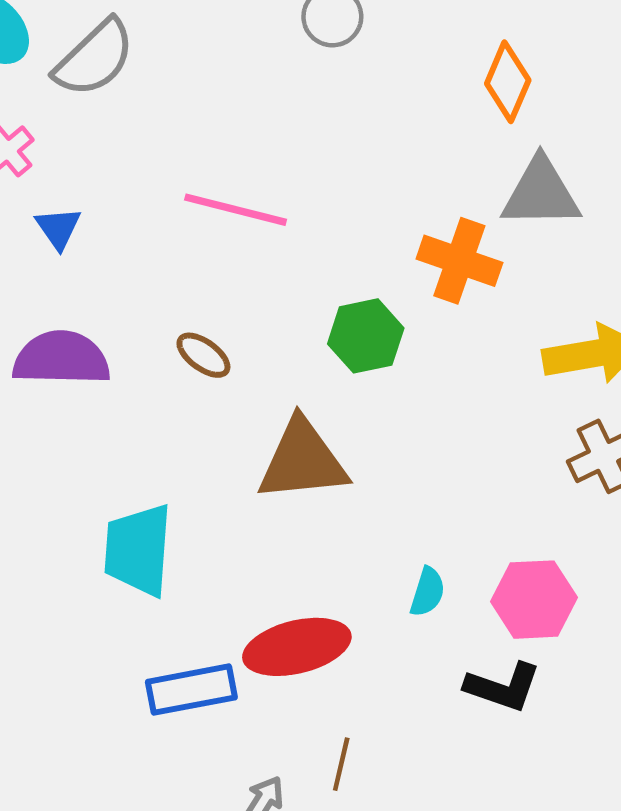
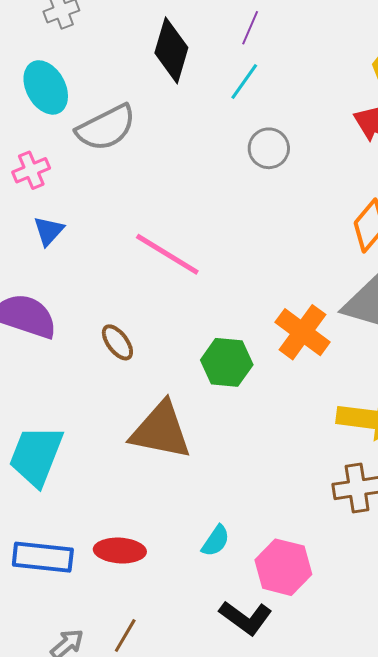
red ellipse: (297, 647) -> (120, 551), size x0.7

